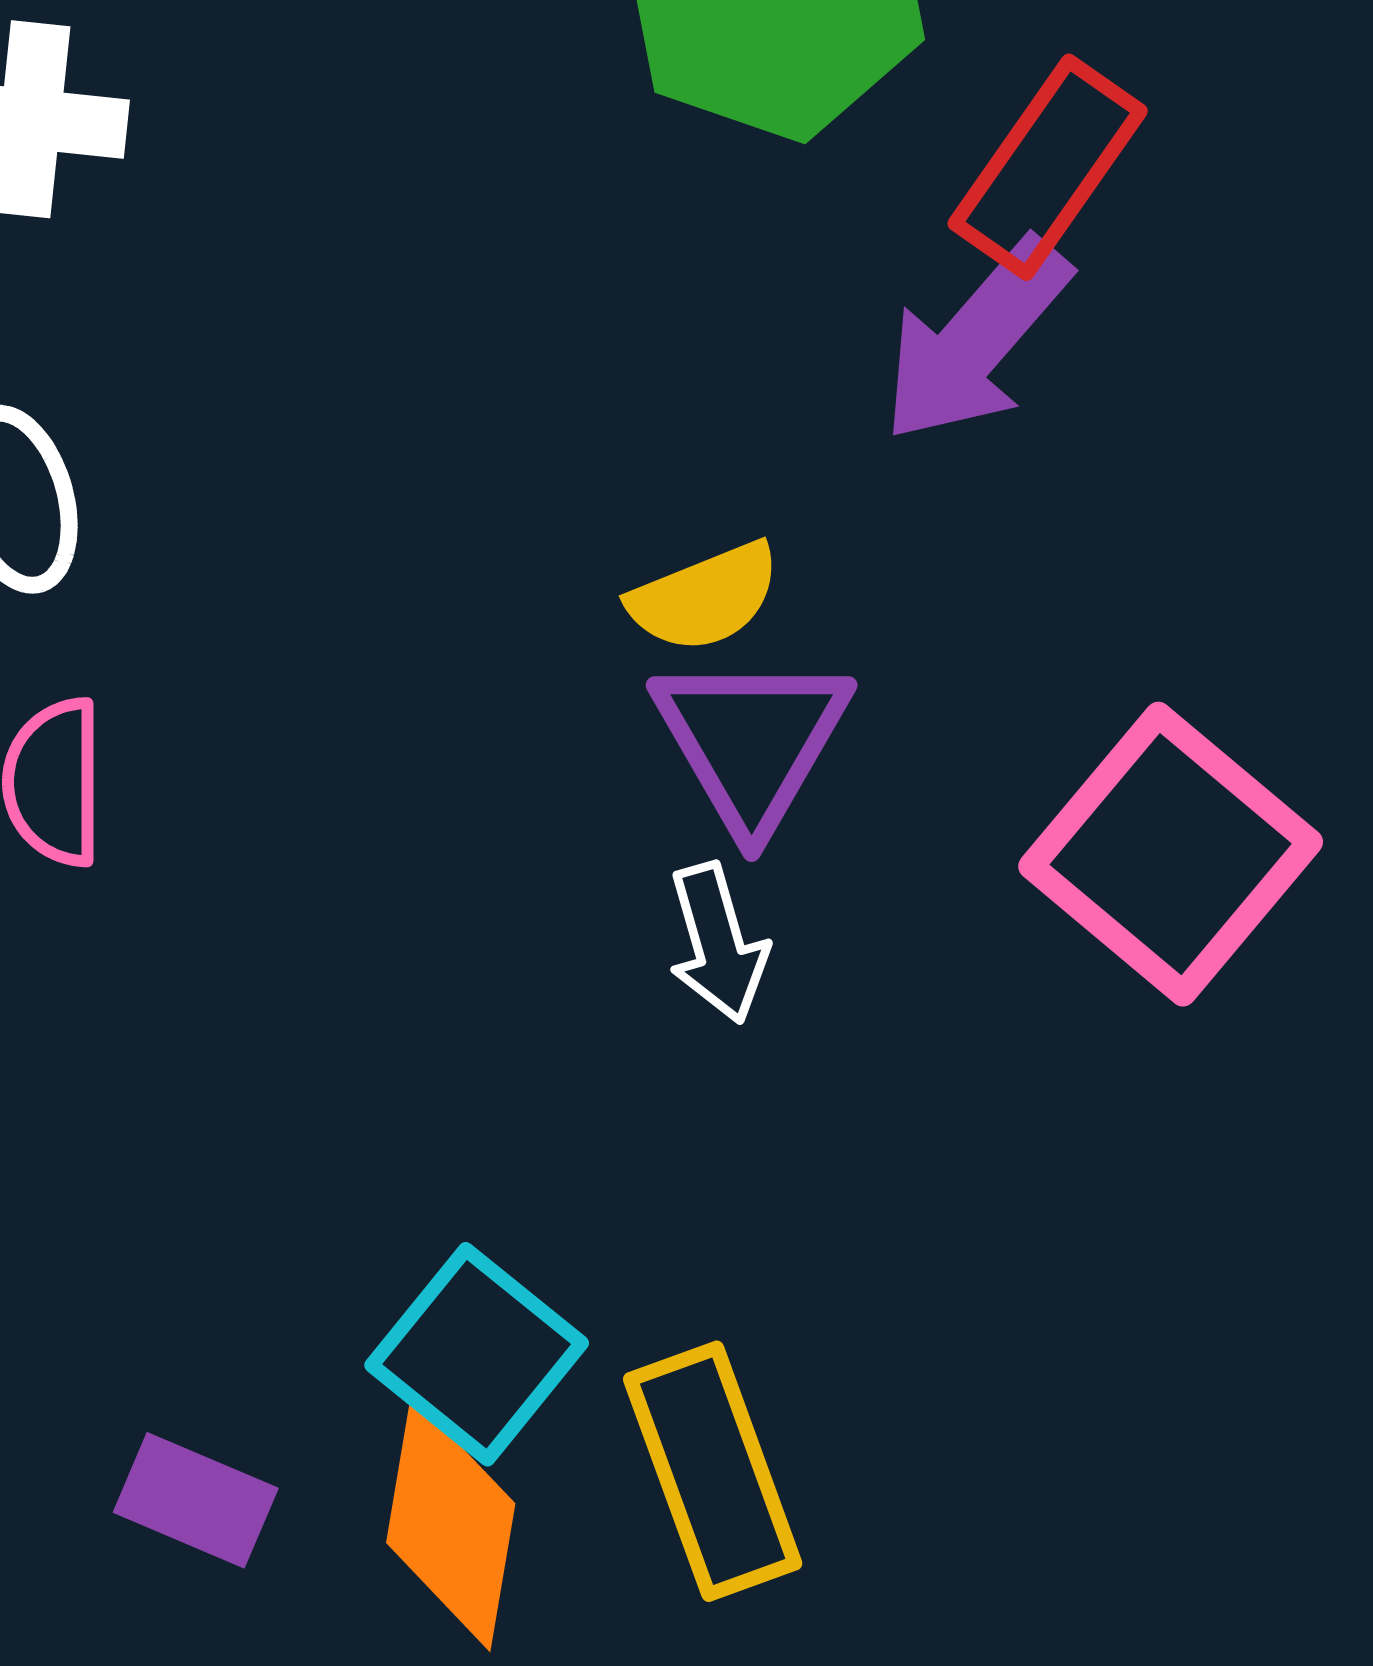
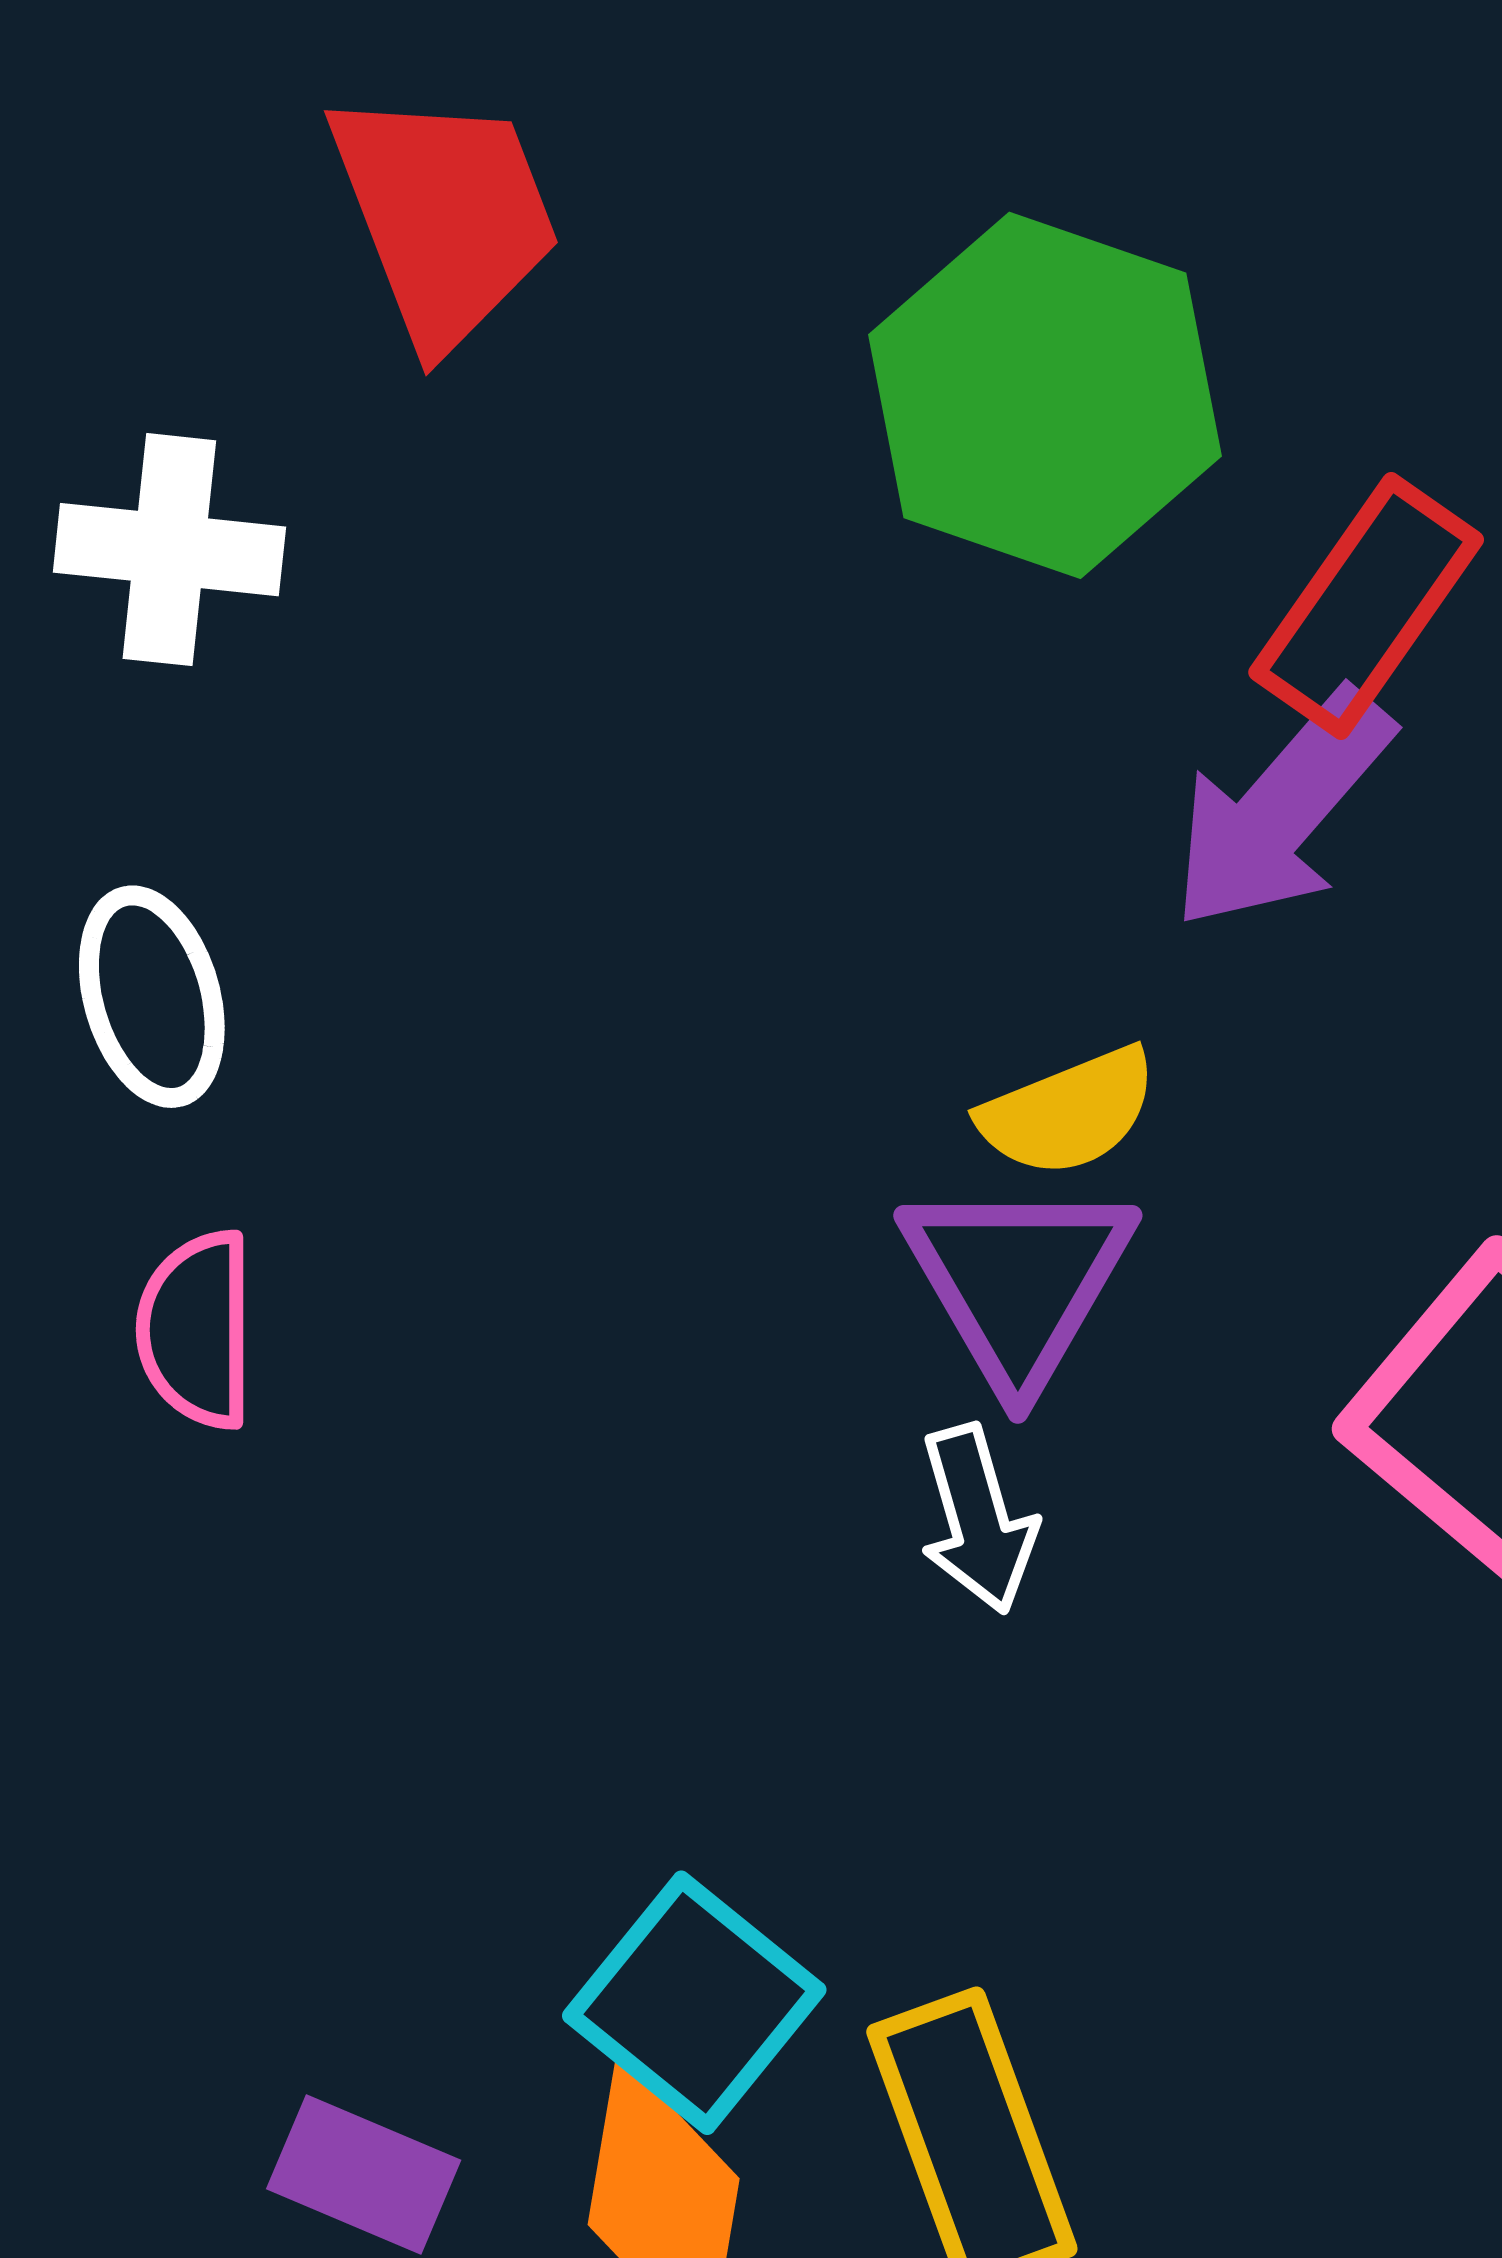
yellow semicircle: (705, 597) -> (1068, 1112), moved

